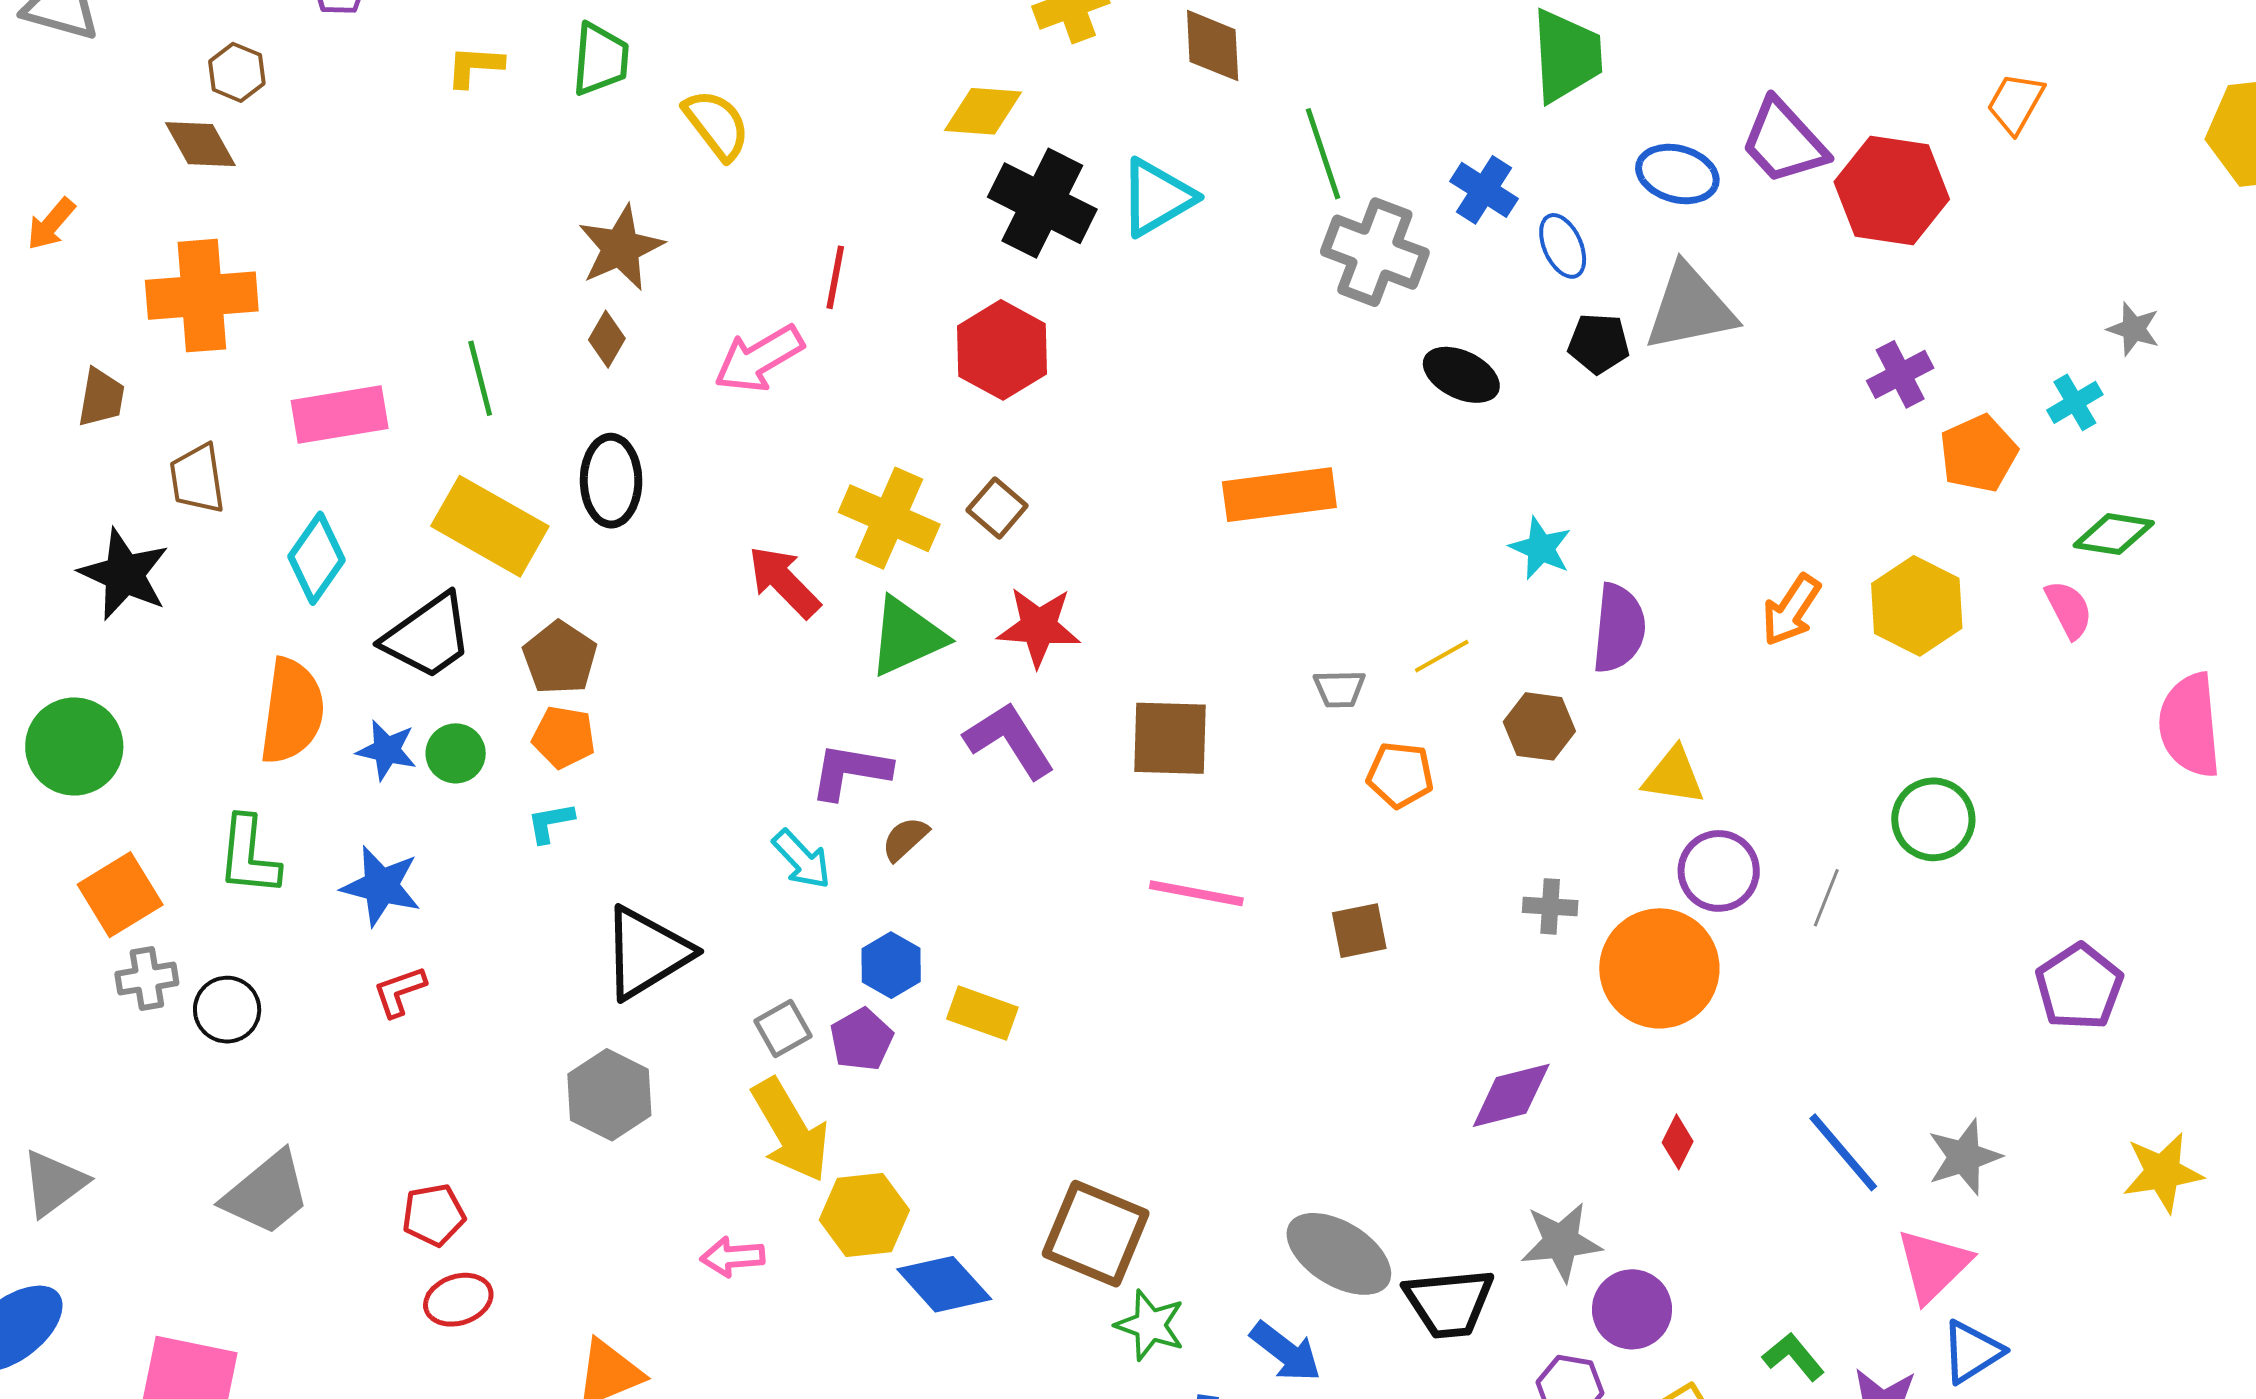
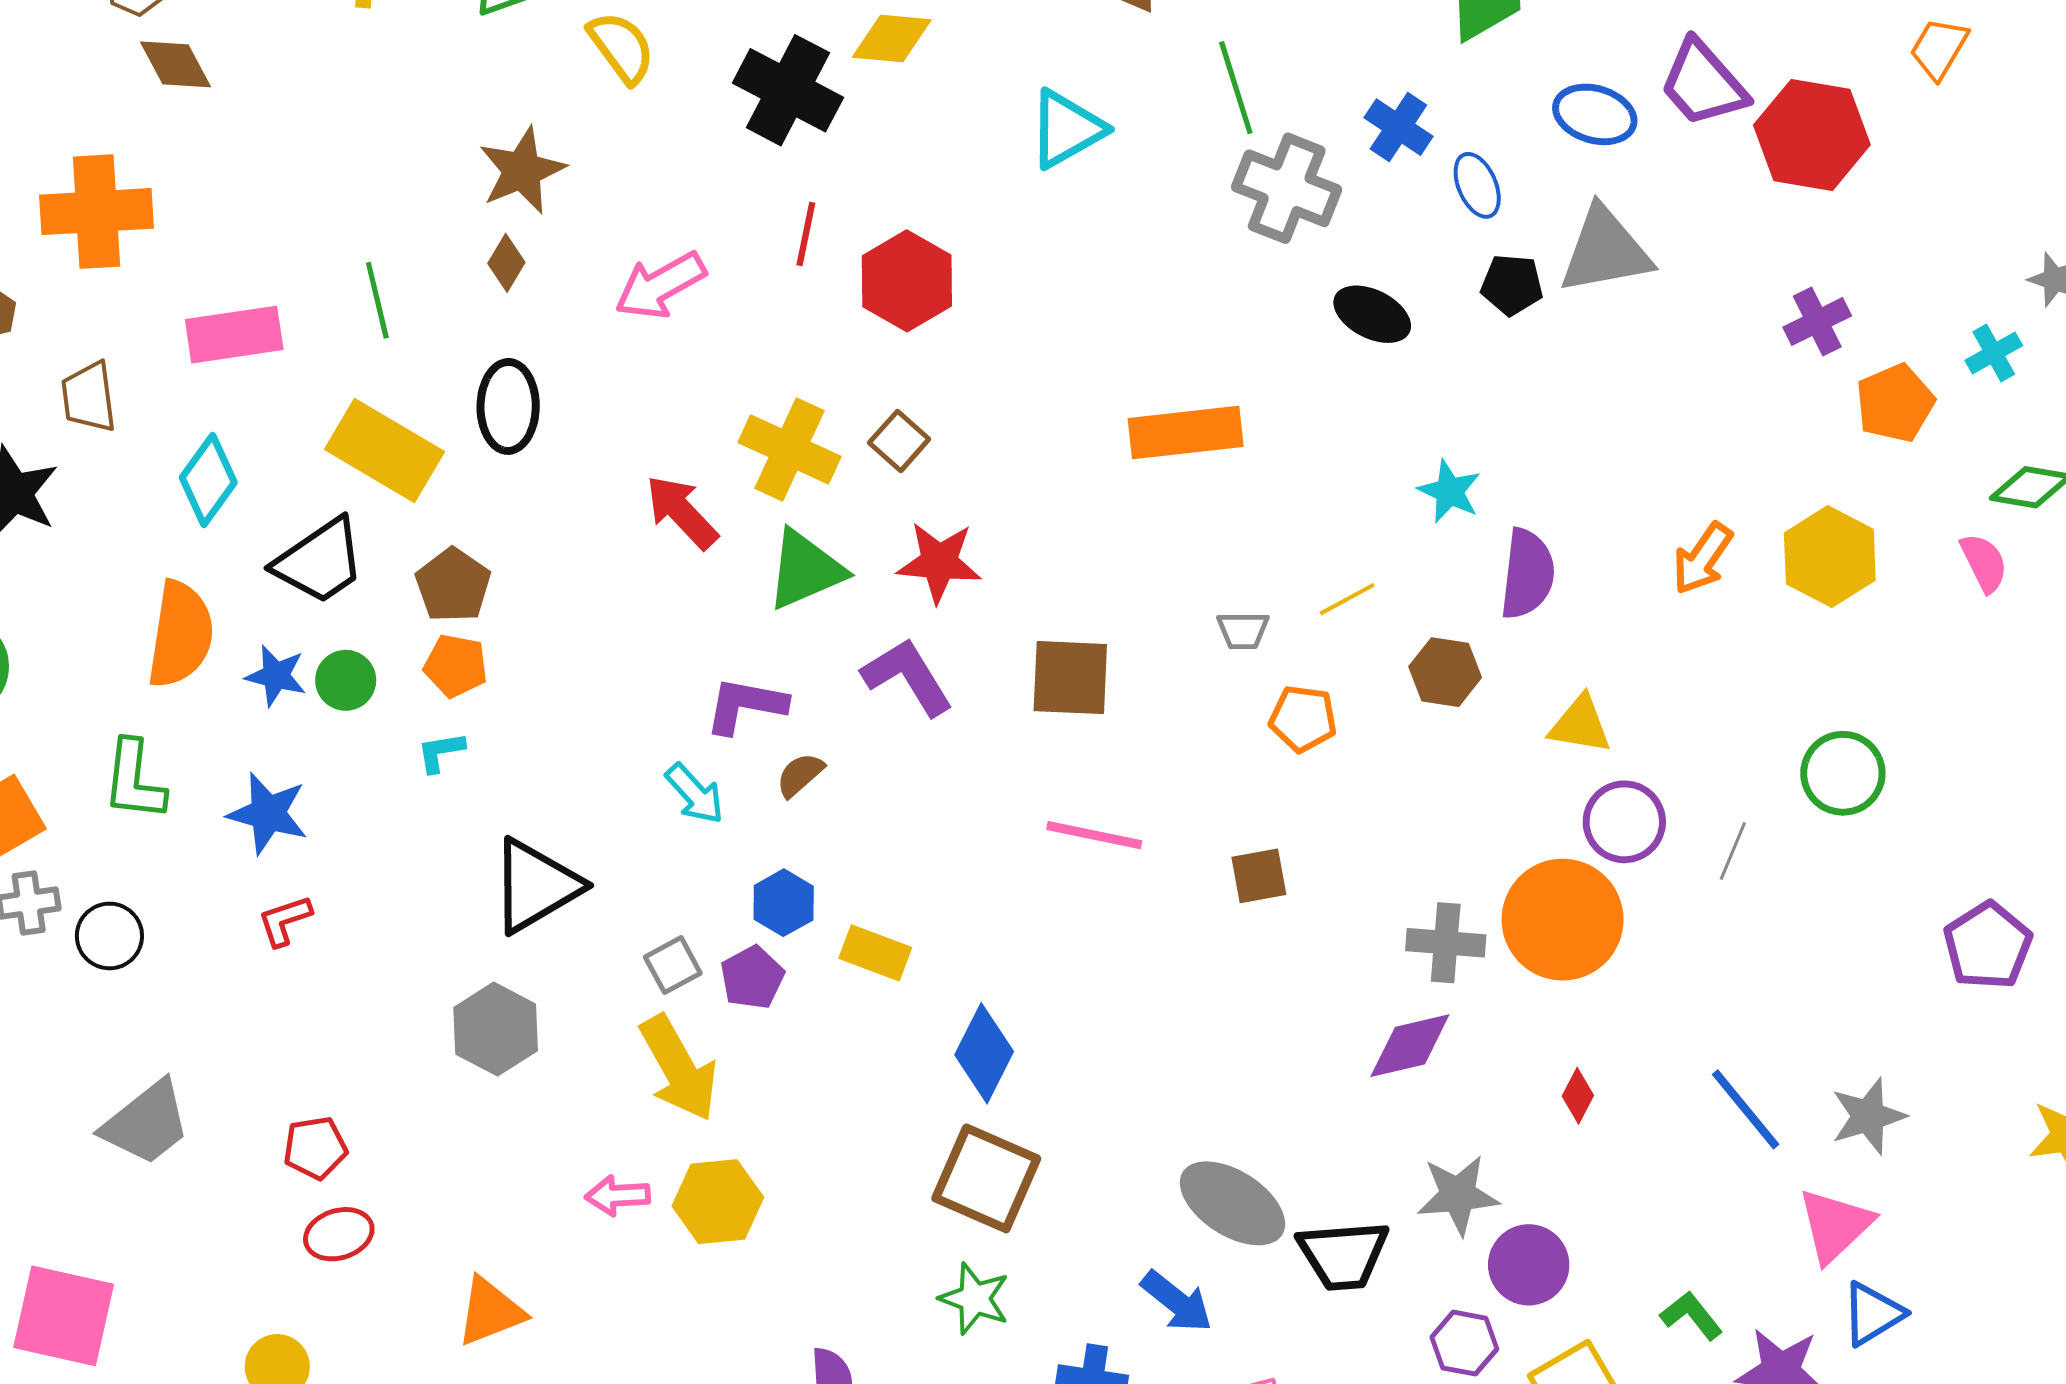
brown diamond: (200, 144) -> (176, 64), moved
black cross: (1042, 203) -> (788, 90), moved
red line: (835, 277) -> (806, 234), moved
gray cross: (1550, 906) -> (1446, 943), moved, size x1.4
yellow hexagon: (864, 1215) -> (718, 1202), moved
blue diamond: (944, 1284) -> (984, 1053), moved, turned 68
green star: (1150, 1325) -> (975, 1299), moved

